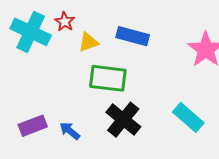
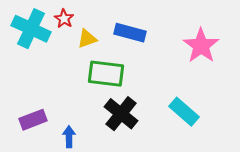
blue arrow: (70, 131) -> (69, 137), moved, turned 50

